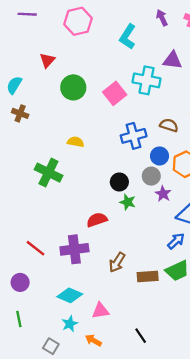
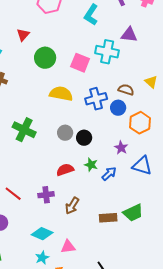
pink square: (115, 93) -> (80, 63), turned -30
yellow semicircle: (76, 142) -> (61, 94), moved, size x1.6
blue circle: (160, 156) -> (118, 108), moved
gray circle: (151, 176) -> (65, 133), moved
green star: (128, 202) -> (91, 165), moved
blue arrow: (176, 241) -> (109, 174), moved
purple cross: (74, 249) -> (46, 195), size x0.7
brown arrow: (117, 262) -> (72, 206), moved

